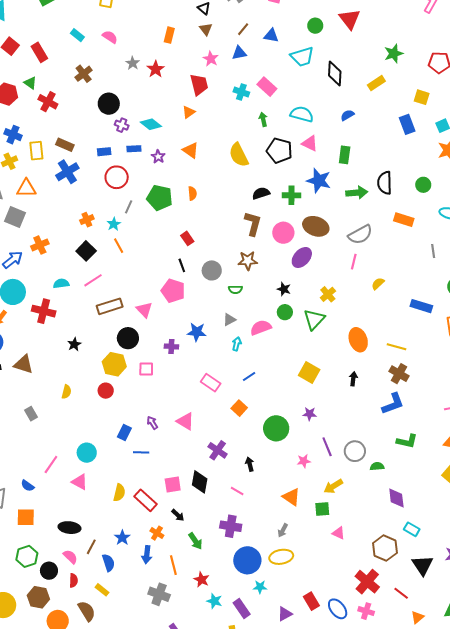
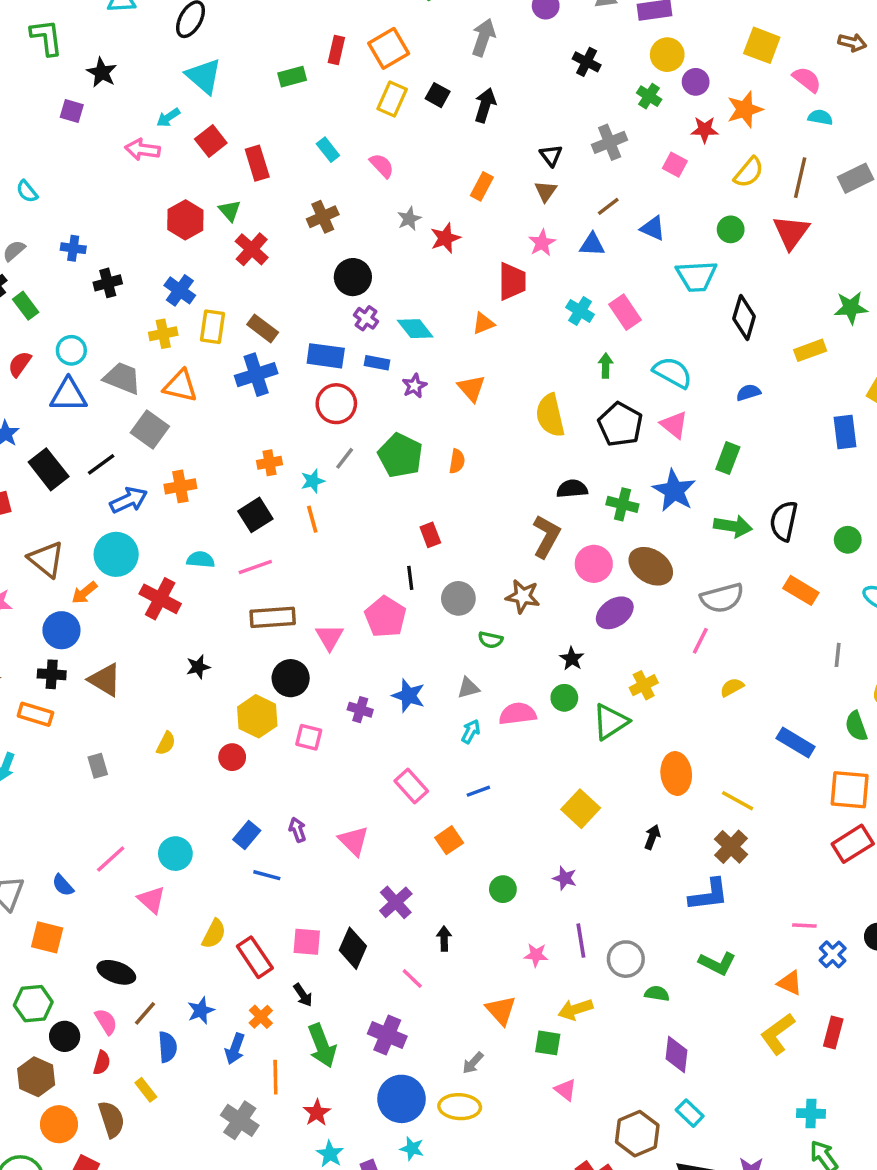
blue rectangle: (104, 152) -> (326, 356), size x1.5
green circle: (276, 428) -> (503, 889), size x0.6
green arrow: (195, 541) -> (322, 1046), size x1.4

